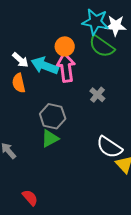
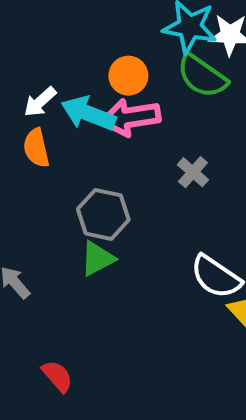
white arrow: (20, 60) -> (40, 102), turned 96
pink arrow: (66, 67) -> (130, 117), turned -92

